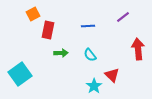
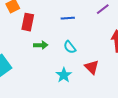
cyan star: (94, 86) -> (64, 75), moved

